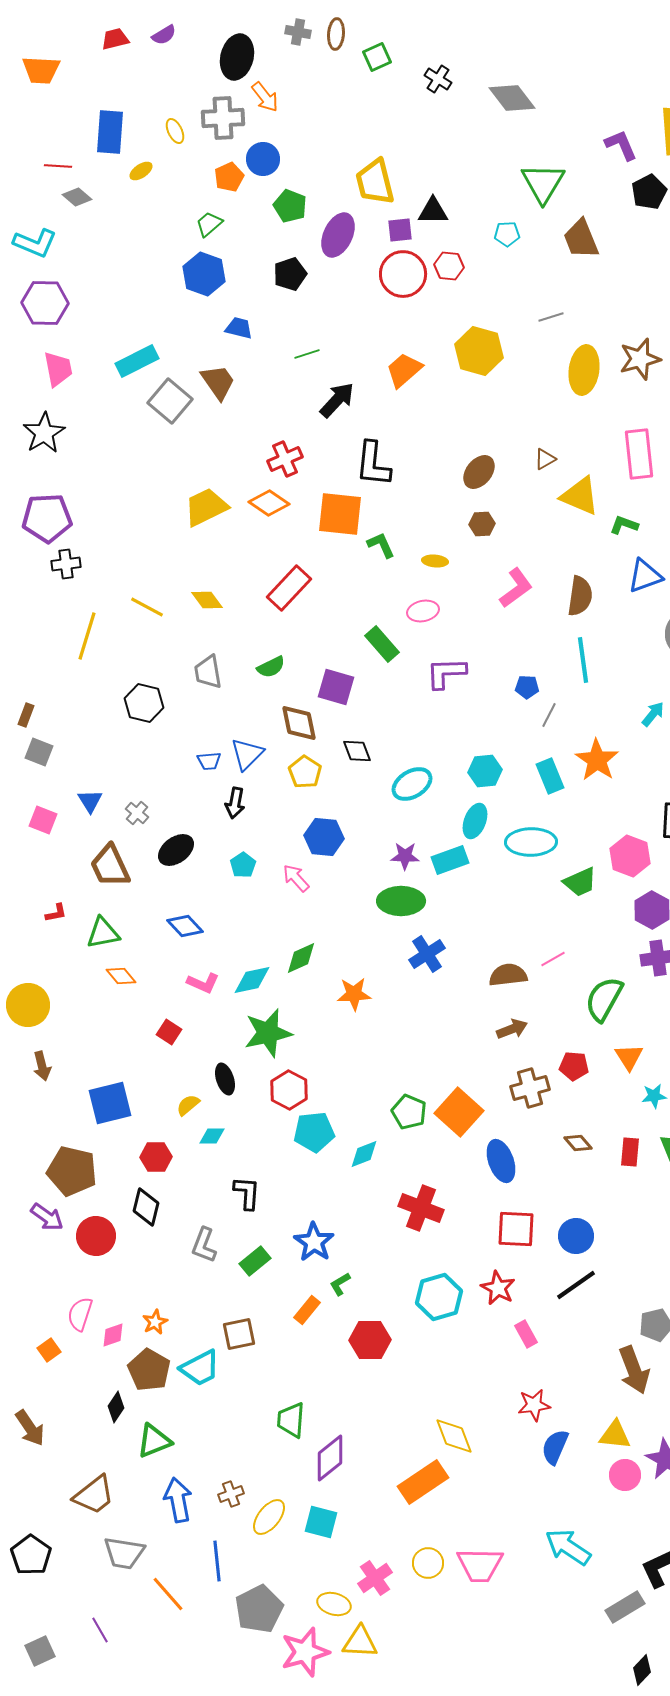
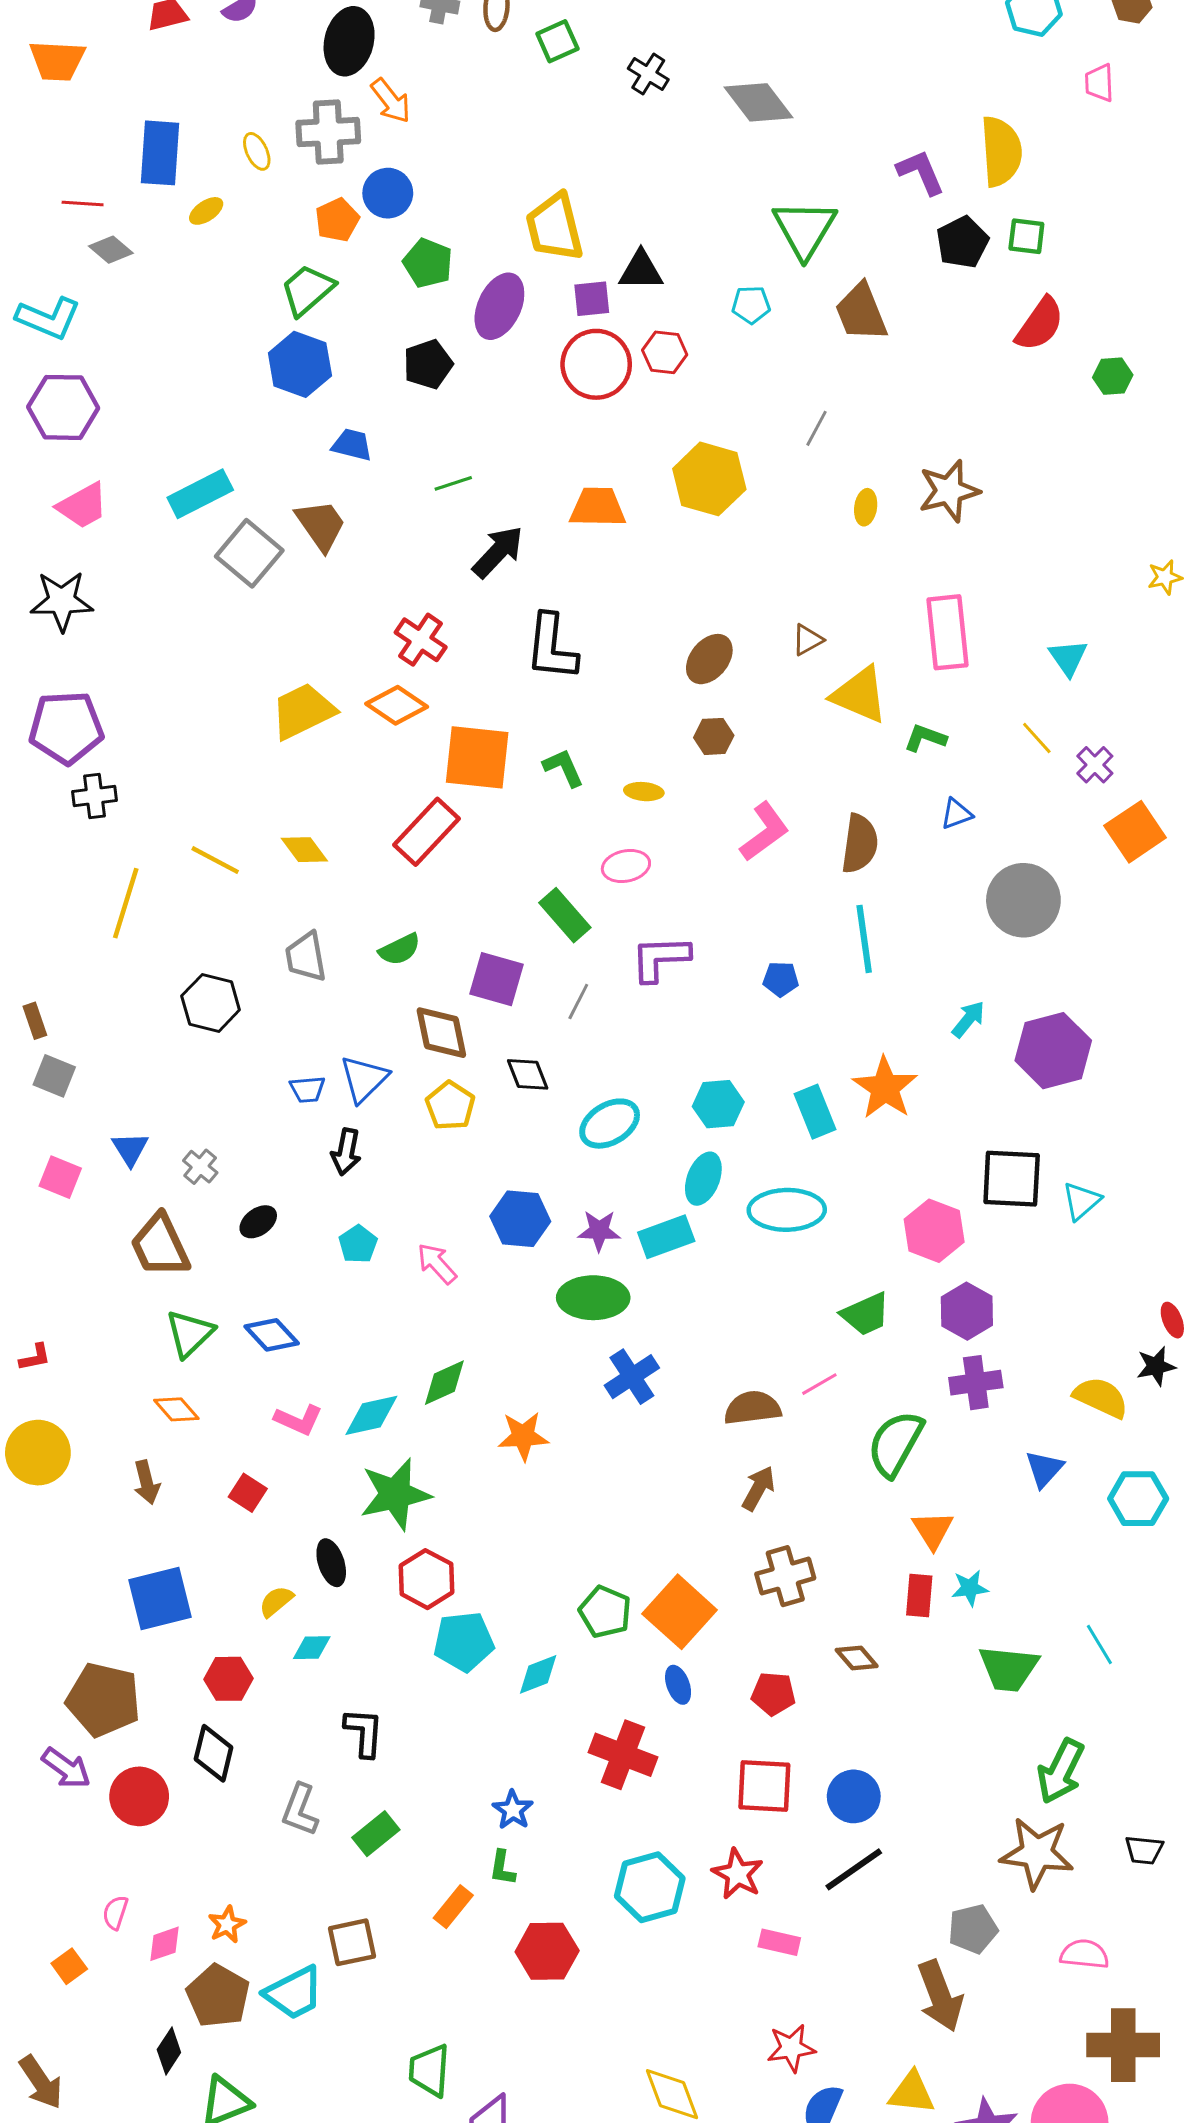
green trapezoid: (209, 224) -> (307, 290), size x1.4
gray line: (551, 317) -> (817, 428), turned -45
pink trapezoid: (58, 369) -> (83, 506), turned 72
orange trapezoid: (404, 370) -> (598, 507), turned 42
yellow ellipse: (584, 370) -> (866, 507), size x0.5
black star: (44, 433) -> (62, 601), turned 30
red cross: (285, 459) -> (421, 640), turned -32
orange square: (340, 514) -> (477, 757), moved
blue triangle: (645, 576) -> (956, 814), size x0.6
brown rectangle: (26, 715) -> (35, 1021), turned -40
gray line: (549, 715) -> (578, 1001), moved
blue hexagon: (324, 837) -> (520, 1219), moved
black ellipse: (176, 850) -> (258, 1222), size x0.7
green trapezoid: (580, 882) -> (866, 1314), moved
red L-shape: (56, 913) -> (35, 1357), moved
green triangle: (103, 933) -> (190, 1333), moved, turned -33
brown arrow: (512, 1029) -> (758, 1488), turned -40
brown arrow: (42, 1066) -> (147, 1482), moved
red pentagon: (574, 1066) -> (773, 1694), moved
red rectangle: (630, 1152) -> (919, 1595), moved
blue ellipse: (501, 1161) -> (678, 1685), moved, size x0.6
blue star: (314, 1242) -> (513, 1810), moved, size x0.7
green L-shape: (340, 1284) -> (502, 1868), turned -50
pink semicircle: (80, 1314) -> (115, 1913), size x0.7
pink rectangle: (526, 1334) -> (779, 1942), turned -48

